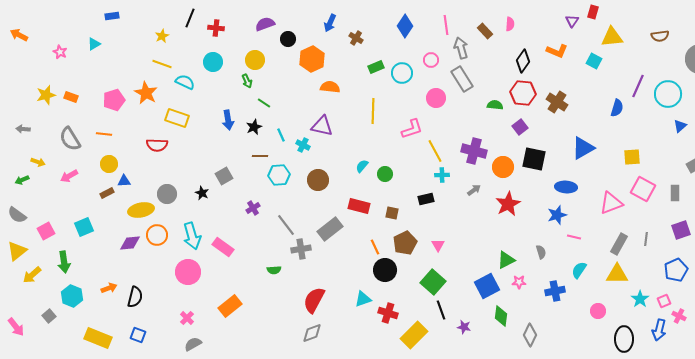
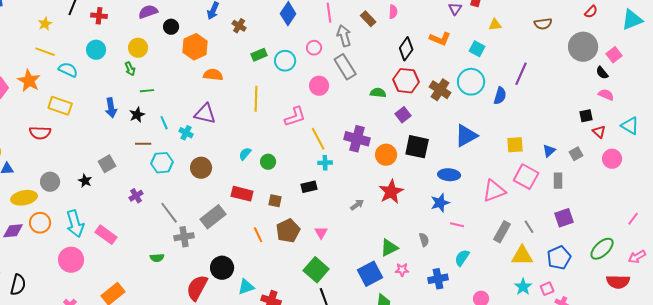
yellow triangle: (612, 37) -> (495, 25), size x0.6
cyan circle: (668, 94) -> (471, 82), moved
green line: (264, 103) -> (147, 91), turned -40
blue triangle: (680, 126) -> (549, 151), moved
gray arrow: (474, 190) -> (357, 205), moved
gray line: (646, 239) -> (529, 227), turned -40
black circle: (385, 270) -> (222, 268), moved
yellow triangle: (617, 274) -> (522, 256), moved

